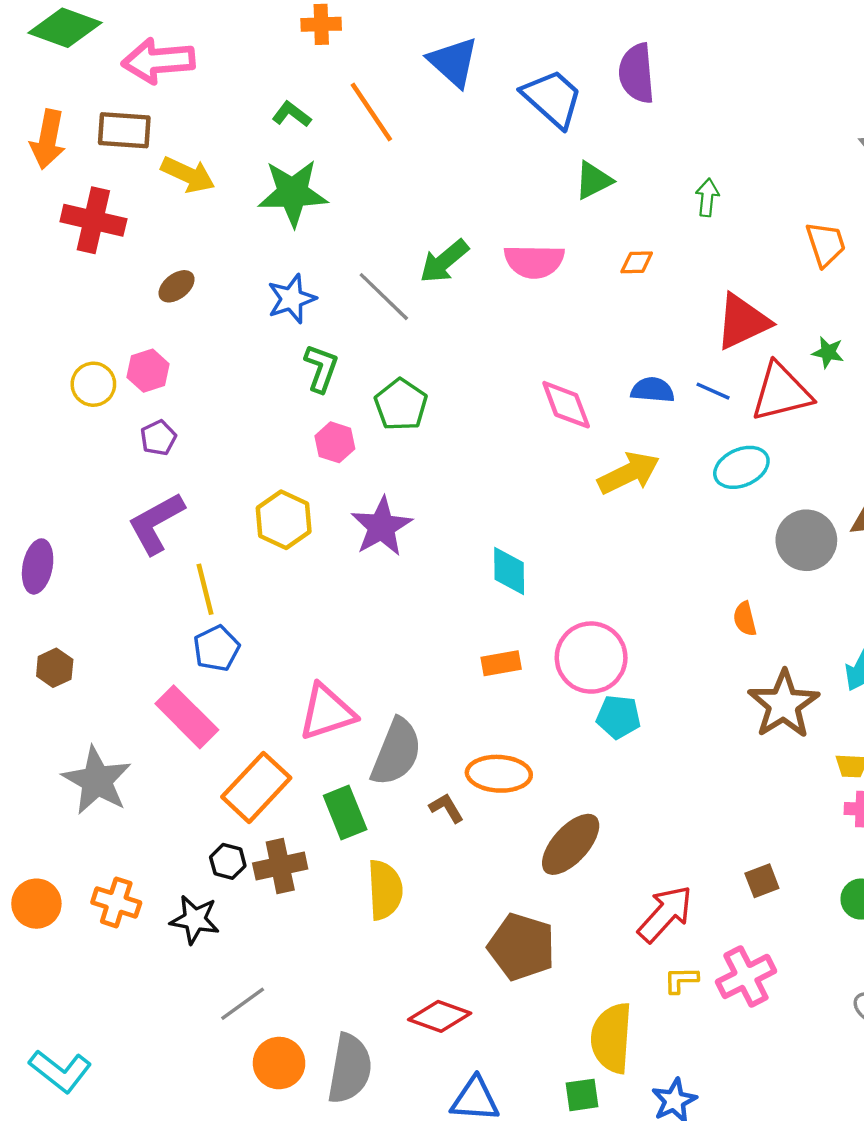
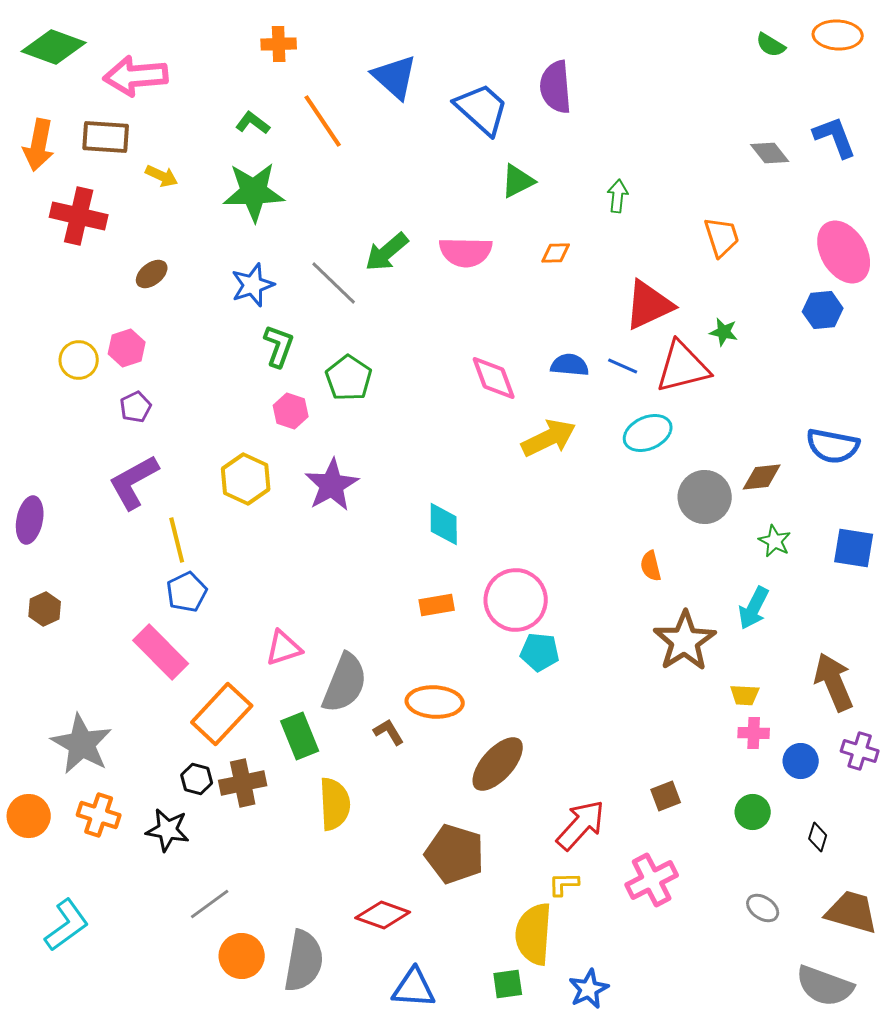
yellow arrow: (188, 175) -> (162, 176), size x0.7
pink triangle: (327, 712) -> (284, 648), size x0.7
gray star: (97, 781) -> (82, 744), moved
yellow L-shape: (681, 980) -> (564, 884), moved
cyan L-shape: (60, 1071) -> (67, 925), moved, turned -74

